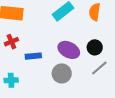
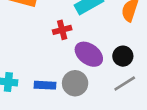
red cross: (11, 42) -> (62, 30), moved
blue rectangle: (33, 56) -> (45, 85), moved

